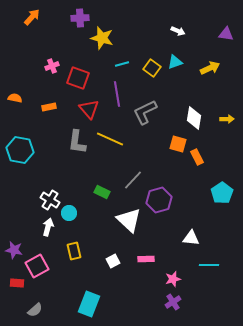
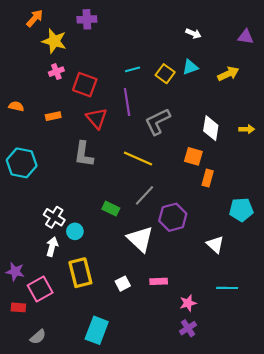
yellow star: (102, 38) -> (54, 41), moved
yellow line: (110, 139) -> (138, 159), moved
orange rectangle: (197, 157) -> (208, 178), moved, turned 42
cyan pentagon: (222, 193) -> (241, 210), turned 30
white triangle: (191, 238) -> (215, 244), moved, turned 36
yellow rectangle: (74, 251) -> (80, 273), size x1.5

